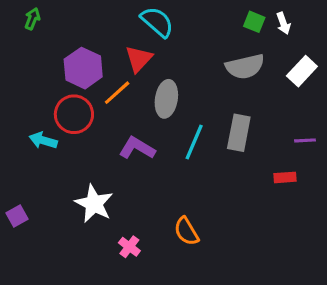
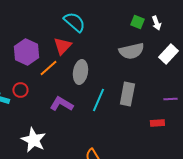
red circle: (74, 114) -> (20, 90), moved, size x0.6

